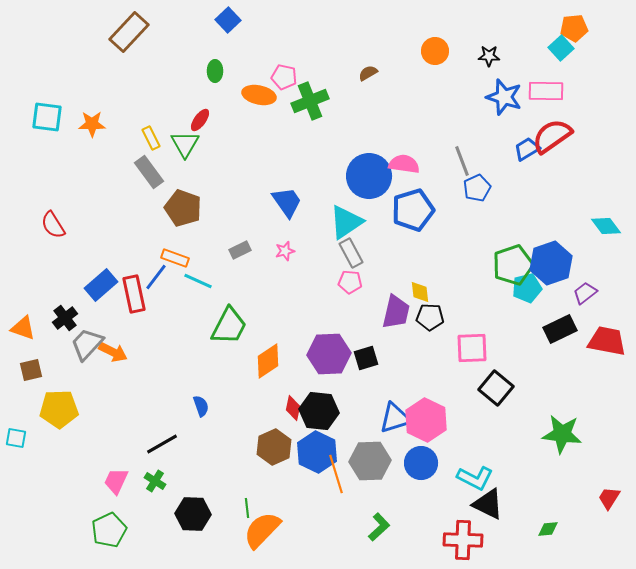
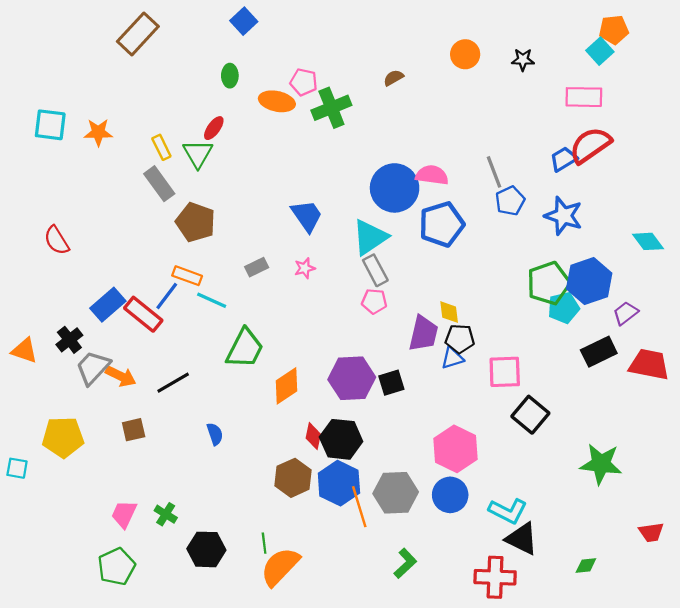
blue star: (504, 97) -> (564, 216), moved
red rectangle: (134, 294) -> (143, 314), turned -39
brown square: (31, 370) -> (134, 430), moved
blue triangle: (395, 418) -> (452, 358), moved, size x0.7
black line: (162, 444) -> (173, 383), moved
red trapezoid: (609, 498) -> (651, 532), turned -130

